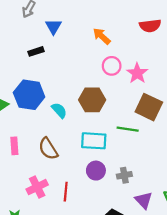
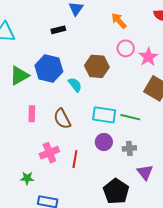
brown hexagon: (92, 100) -> (97, 66), moved
green line: (128, 129) -> (130, 117), moved

